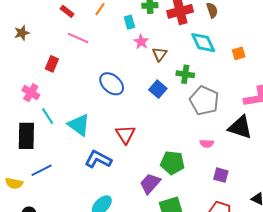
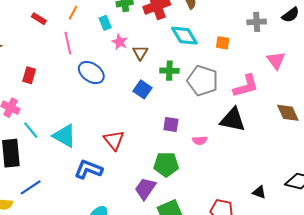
pink line: (78, 38) -> (68, 43), moved, turned 60
orange square: (239, 53) -> (223, 43), turned 32
blue ellipse: (112, 84) -> (91, 73), moved
gray pentagon: (204, 101) -> (203, 81), moved
purple square: (221, 175) -> (171, 124), moved

